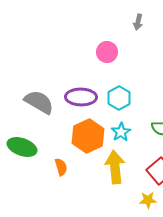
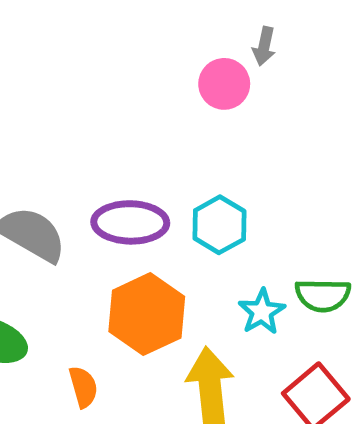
pink circle: (107, 52) -> (224, 84), moved
cyan star: (121, 132) -> (262, 312), moved

